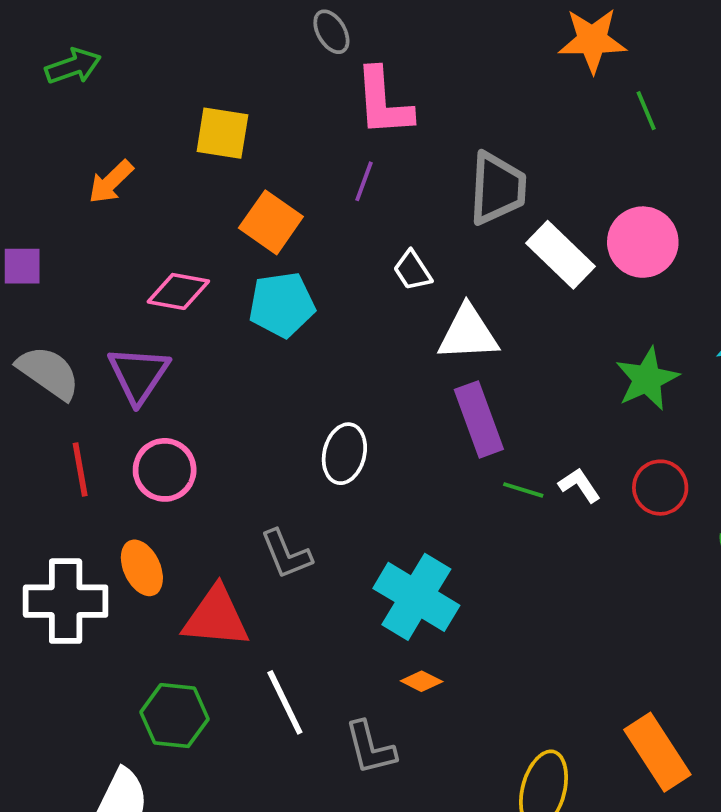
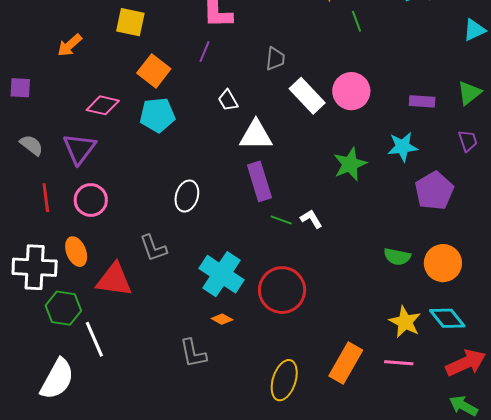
gray trapezoid: (497, 188) -> (275, 59), size x0.6
gray semicircle: (48, 373) -> (31, 145), size x0.7
red circle: (660, 488) -> (282, 290), moved, size x1.6
white line: (285, 702) -> (94, 339), moved
green hexagon: (174, 716) -> (63, 308), moved
orange rectangle: (657, 752) -> (346, 363), turned 60

